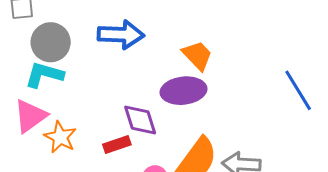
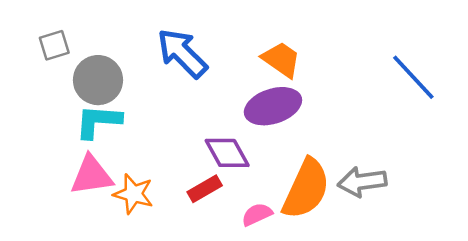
blue arrow: (121, 35) -> (182, 53), turned -126
pink triangle: (30, 116) -> (91, 175), turned 39

